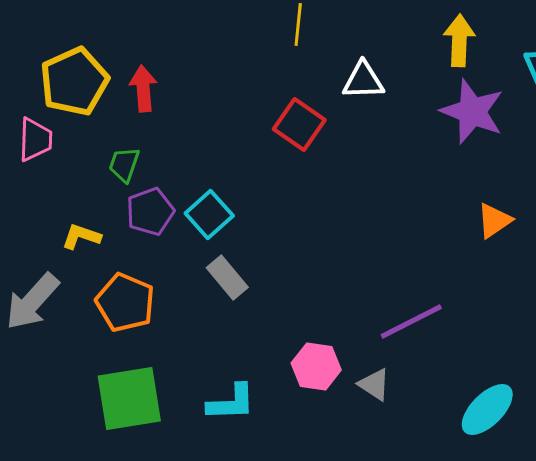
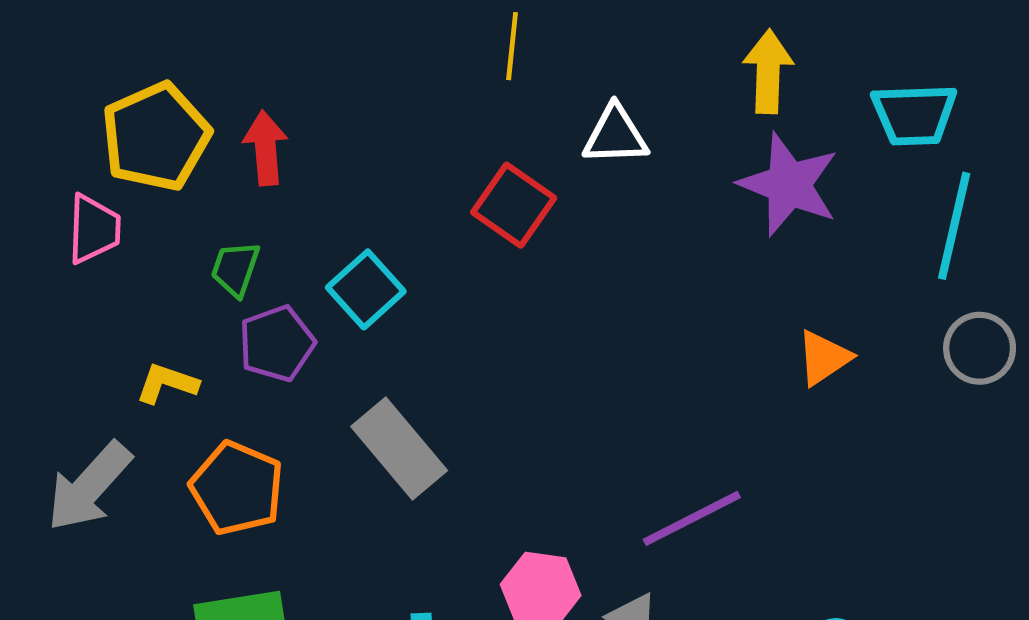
cyan square: (209, 214) -> (366, 289), moved
gray rectangle: (227, 278) -> (399, 448), size x1.4

